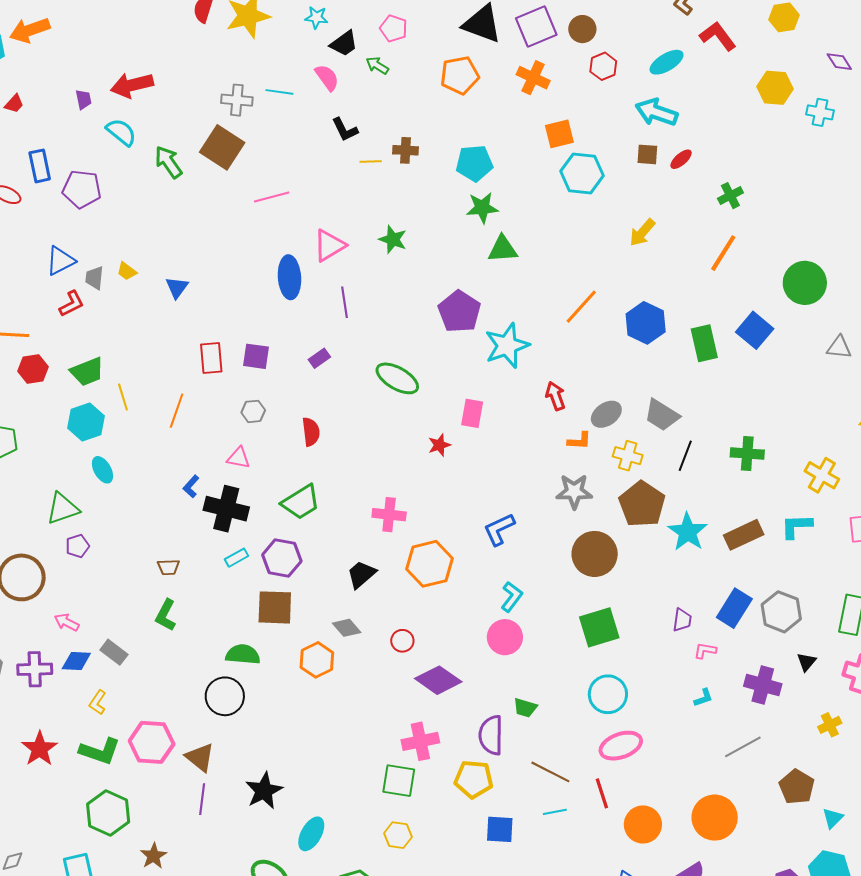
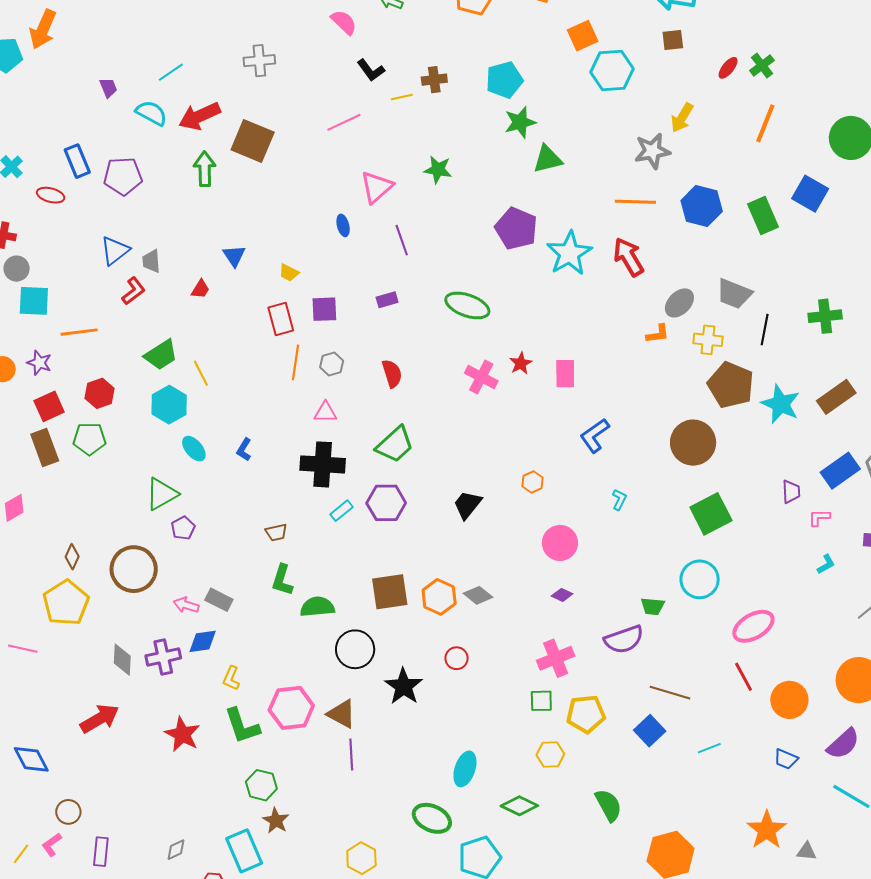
orange arrow: (30, 30) -> (43, 29), turned -36
red arrow: (132, 85) -> (200, 116), moved
cyan line: (279, 92) -> (171, 72), moved, turned -32
red trapezoid: (14, 104) -> (200, 289), moved
brown square: (222, 147) -> (253, 141), moved
red ellipse: (681, 159) -> (728, 68), moved
green arrow: (169, 162) -> (205, 169), moved, turned 44
pink line: (272, 197) -> (344, 122), moved
yellow trapezoid: (127, 271) -> (289, 273), moved
blue ellipse: (289, 277) -> (343, 225), size x0.5
orange line: (581, 307) -> (635, 202), turned 60
purple rectangle: (319, 358) -> (387, 300), turned 30
red hexagon: (33, 369) -> (100, 393), moved
red arrow: (555, 396) -> (629, 257), moved, size x1.4
orange line: (177, 411) -> (296, 362), moved
pink rectangle: (472, 413) -> (565, 374), moved
blue L-shape: (191, 486) -> (244, 450), moved
gray star: (574, 491) -> (652, 151), moved
pink cross: (389, 515) -> (481, 377), moved, turned 32
orange hexagon: (430, 564) -> (532, 482), size x0.5
cyan L-shape: (512, 597) -> (619, 500), size x0.7
brown square: (275, 607) -> (390, 592), moved
blue rectangle: (734, 608) -> (840, 471), turned 33
gray diamond: (347, 628) -> (478, 595), moved
pink circle: (505, 637) -> (560, 543), moved
red circle: (402, 641) -> (457, 658), moved
gray rectangle: (114, 652) -> (219, 600), moved
green semicircle: (243, 654) -> (317, 607), moved
purple diamond: (438, 680) -> (562, 595), size x0.5
cyan circle: (608, 694) -> (700, 579), moved
purple semicircle: (491, 735) -> (624, 639), turned -99
green L-shape: (100, 751) -> (242, 726), turned 63
brown line: (550, 772) -> (670, 693), moved
yellow pentagon: (474, 779) -> (586, 714), moved
green square: (399, 781) -> (541, 701), size x0.7
black star: (264, 791) -> (404, 686), moved
cyan line: (555, 812) -> (709, 748), moved
green hexagon: (108, 813) -> (261, 785), size x0.7
blue square: (500, 829) -> (650, 731), turned -36
brown star: (154, 856) -> (276, 821), moved

